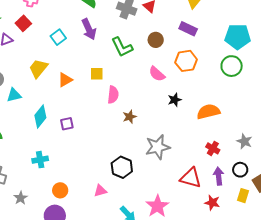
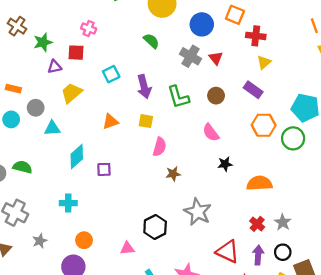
red square: (23, 23) -> (76, 53), turned 35
purple arrow: (89, 29) -> (144, 87), moved
orange hexagon: (186, 61) -> (264, 125), moved
yellow trapezoid: (38, 69) -> (72, 93), moved
gray star: (244, 141) -> (283, 222), moved
gray star: (158, 147) -> (198, 212), turned 30

